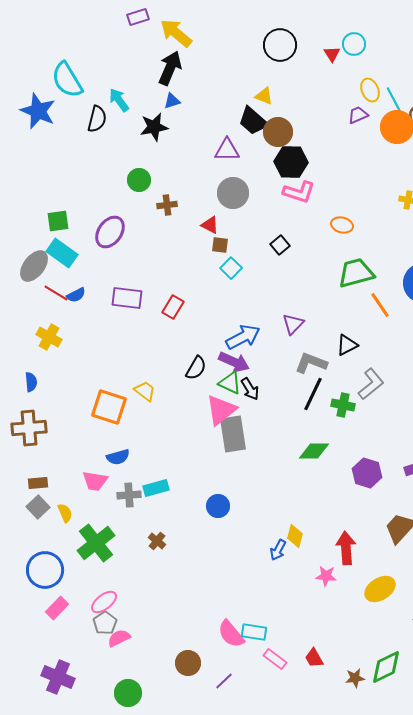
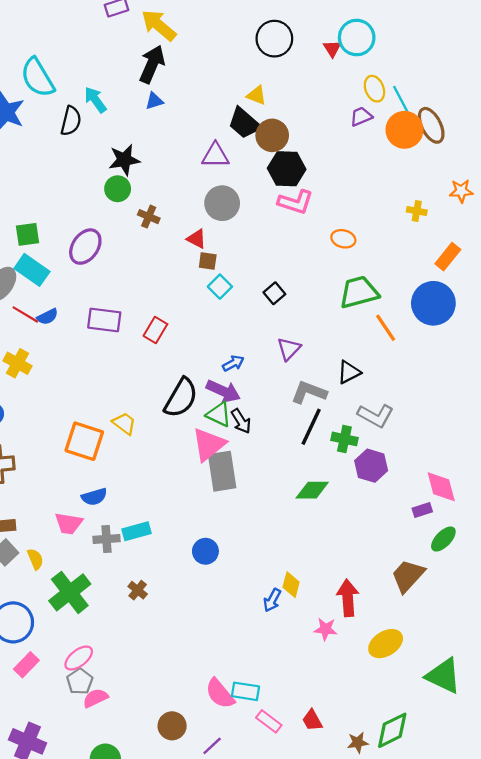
cyan circle: (354, 44) -> (357, 38), size x1.4
black star: (154, 127) -> (124, 160), moved
brown cross: (167, 205) -> (149, 217), turned 30
black square: (280, 245) -> (274, 293), moved
blue arrow: (243, 337) -> (233, 363), size x0.6
black semicircle: (196, 368) -> (181, 398), size x1.5
gray L-shape: (371, 384) -> (376, 416), turned 68
purple hexagon: (367, 473) -> (371, 466), moved

